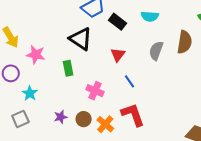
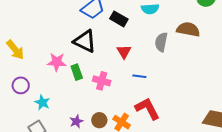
brown semicircle: (185, 42) -> (188, 29), turned -80
pink star: (36, 55) -> (57, 62), moved
blue line: (129, 81) -> (139, 76), turned -40
pink cross: (95, 91) -> (102, 81), moved

